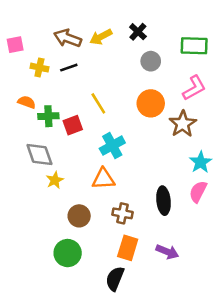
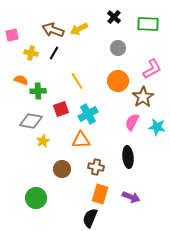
black cross: (138, 32) -> (114, 17), moved
green rectangle: (194, 46) -> (148, 24), moved
black line: (69, 68) -> (54, 53), turned -40
red square: (73, 125) -> (61, 109), moved
gray diamond: (39, 155) -> (31, 121), turned -60
cyan star: (201, 162) -> (157, 127), turned -30
pink semicircle: (198, 192) -> (132, 122), moved
green circle: (68, 253) -> (36, 198), moved

